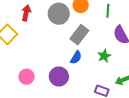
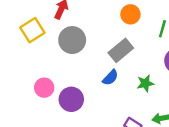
gray circle: (59, 14) -> (72, 40), moved
purple circle: (59, 76) -> (71, 99), moved

